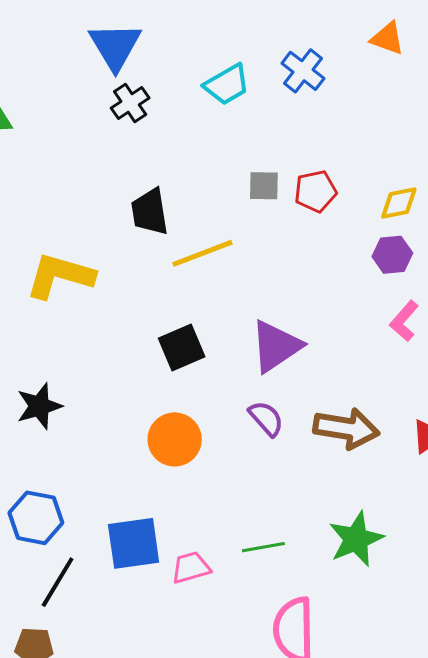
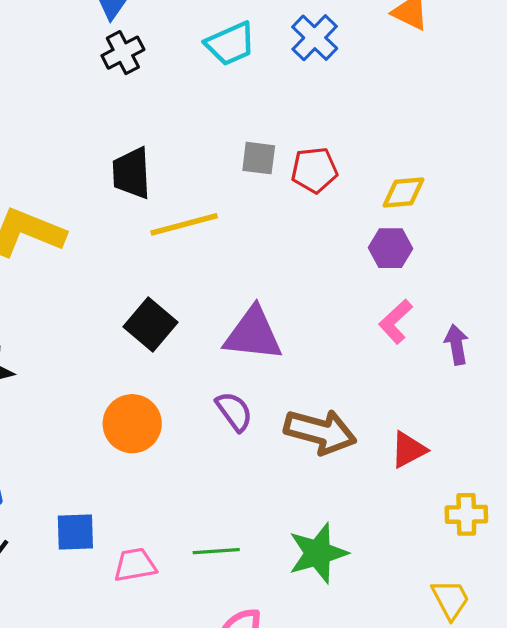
purple triangle: (276, 346) -> (253, 334), turned 34
black square: (182, 347) -> (150, 324), turned -33
blue square: (134, 543) -> (75, 532), size x0.7

